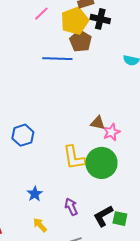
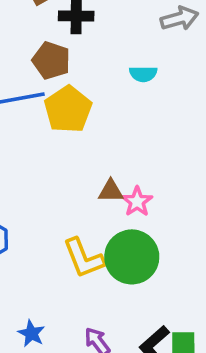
yellow pentagon: (75, 21) -> (68, 109), moved

